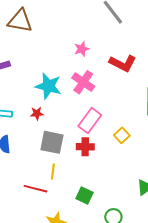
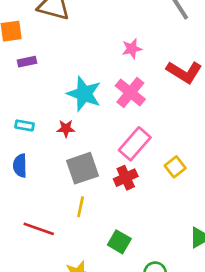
gray square: (52, 142) -> (82, 168), turned -35
red cross: (85, 147) -> (126, 178), turned -30
red line: (36, 189) -> (39, 229), moved

